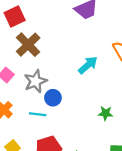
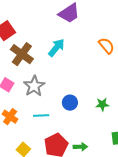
cyan arrow: (88, 65) -> (56, 48), moved
blue circle: (53, 98) -> (70, 103), moved

